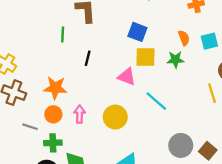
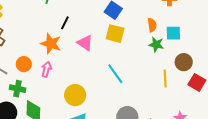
green star: (175, 60) -> (156, 44), moved
pink triangle: (127, 77) -> (85, 43), moved
orange star: (55, 88) -> (51, 44), moved
yellow circle: (115, 117) -> (75, 95), moved

